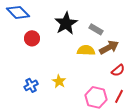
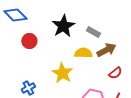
yellow star: (59, 81) -> (62, 73), moved, size x1.5

